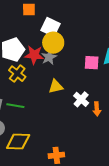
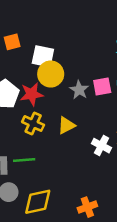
gray star: (49, 57) -> (79, 90), moved
yellow cross: (17, 74) -> (33, 124), moved
white cross: (81, 99) -> (101, 146), moved

